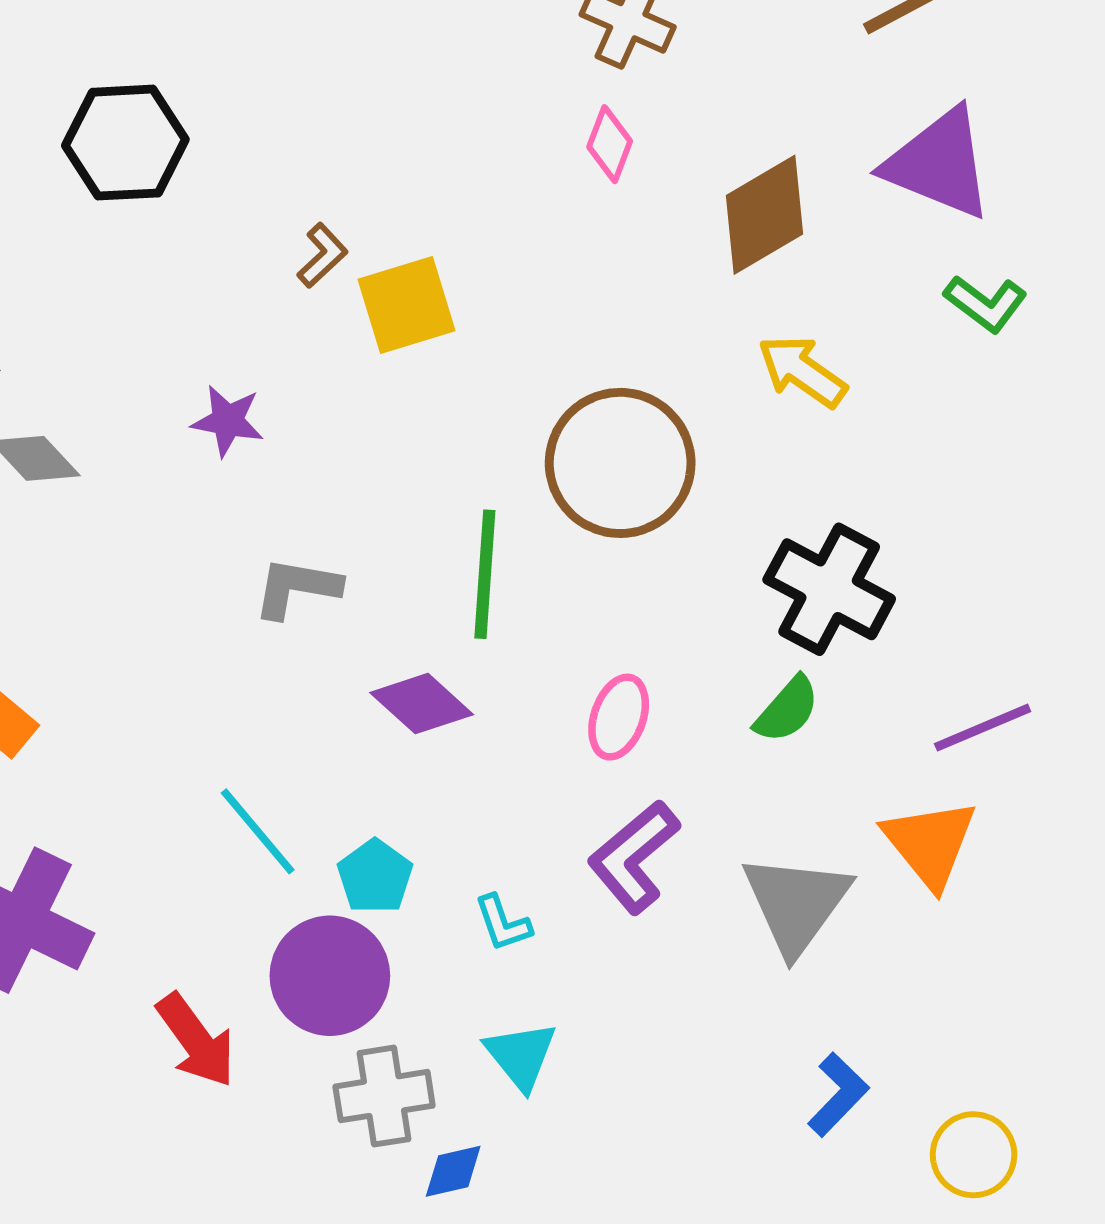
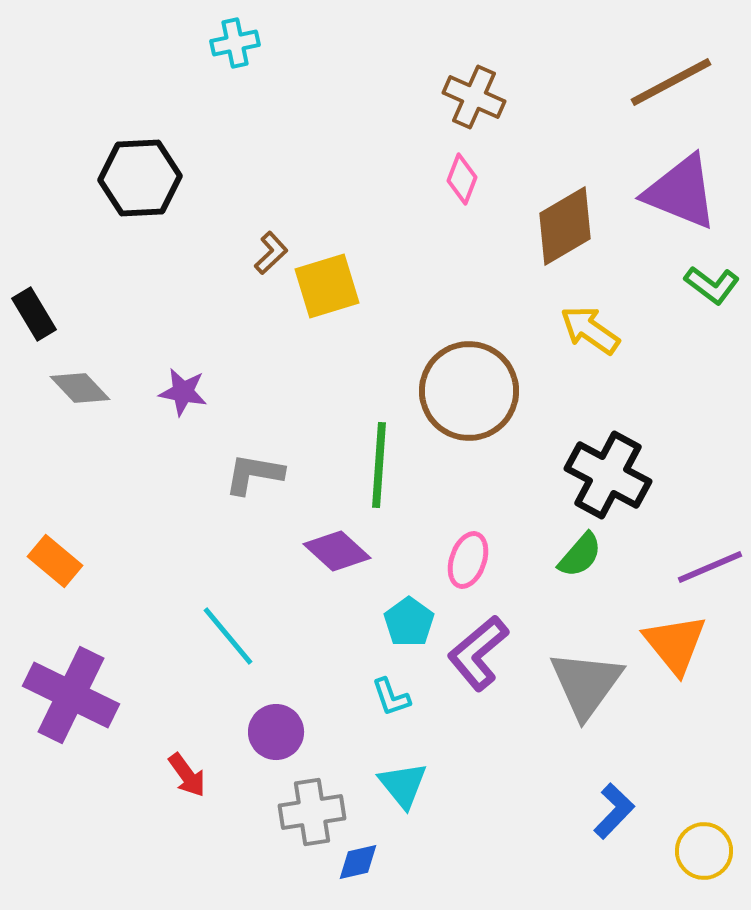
purple star: (228, 421) -> (183, 392), moved
cyan pentagon: (375, 876) -> (409, 622), moved
purple circle: (330, 976) -> (276, 732), size x0.7
red arrow: (196, 1040) -> (187, 775), size x0.7

